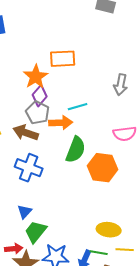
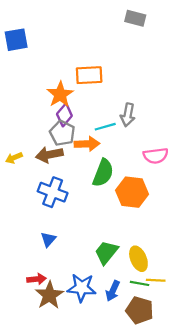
gray arrow: (121, 85) -> (128, 115), moved
brown arrow: (26, 133) -> (49, 155), turned -30
yellow ellipse: (109, 230) -> (138, 259), turned 60
green trapezoid: (36, 232) -> (106, 252), moved
green line: (99, 253) -> (140, 283), moved

